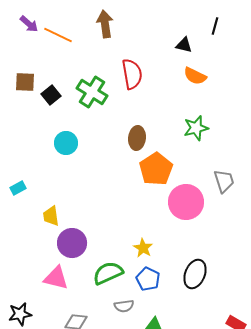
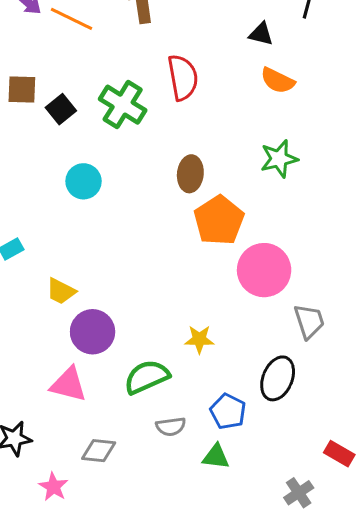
gray trapezoid: (224, 181) -> (309, 321), moved
yellow trapezoid: (51, 216) -> (61, 291), turned -55
yellow star: (143, 248) -> (199, 339), turned -30
blue pentagon: (148, 279) -> (228, 412), moved

